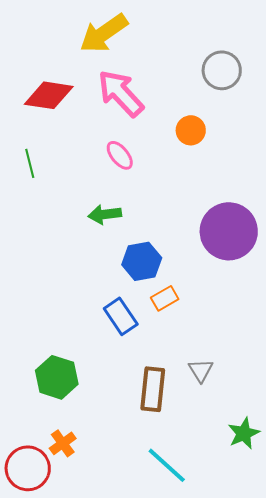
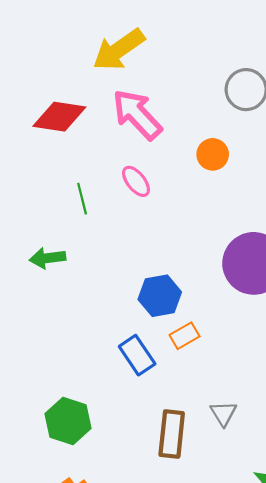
green line: (30, 163) -> (82, 199), moved
green arrow: (105, 214) -> (47, 258), moved

